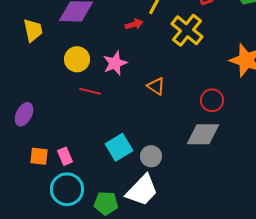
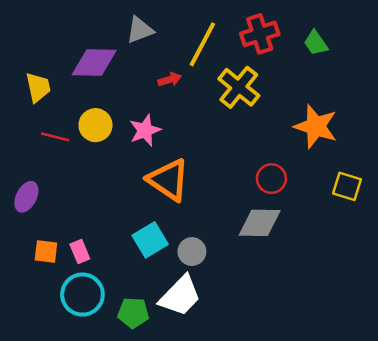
orange triangle: (156, 86) -> (168, 180), moved, size x1.8
red line: (90, 91) -> (55, 137), moved

